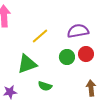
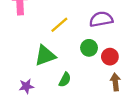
red circle: (86, 54) -> (110, 57), moved
green semicircle: (45, 86) -> (65, 80), turned -80

